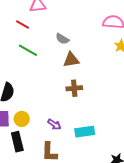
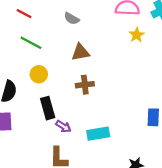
gray semicircle: (62, 39) -> (72, 18), moved
yellow circle: (22, 119) -> (39, 74), moved
black rectangle: (17, 142) -> (48, 108), moved

